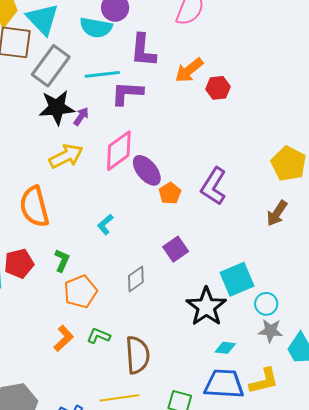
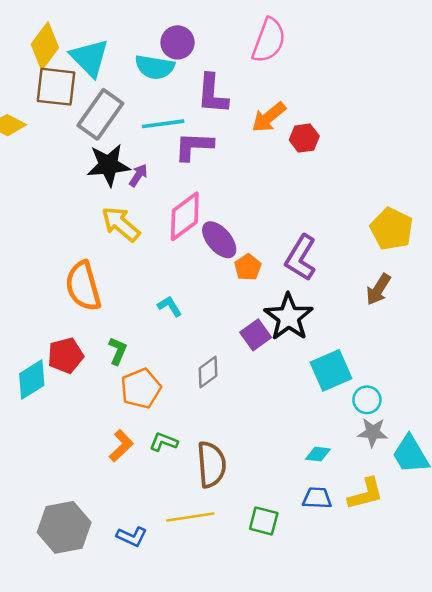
yellow arrow: (66, 156) -> (121, 224), turned -112
cyan L-shape: (105, 224) -> (170, 306), turned 100
black star: (206, 307) -> (289, 317), moved
blue trapezoid: (224, 384) -> (317, 498), size x0.6

